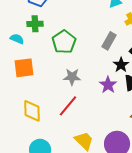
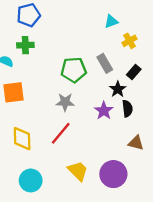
gray rectangle: (109, 41) -> (105, 63), turned -60
green pentagon: (64, 42) -> (74, 70), moved, turned 30

